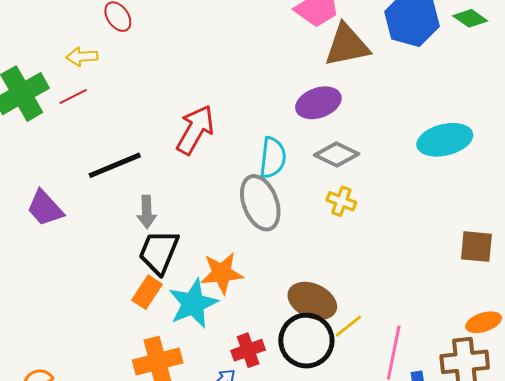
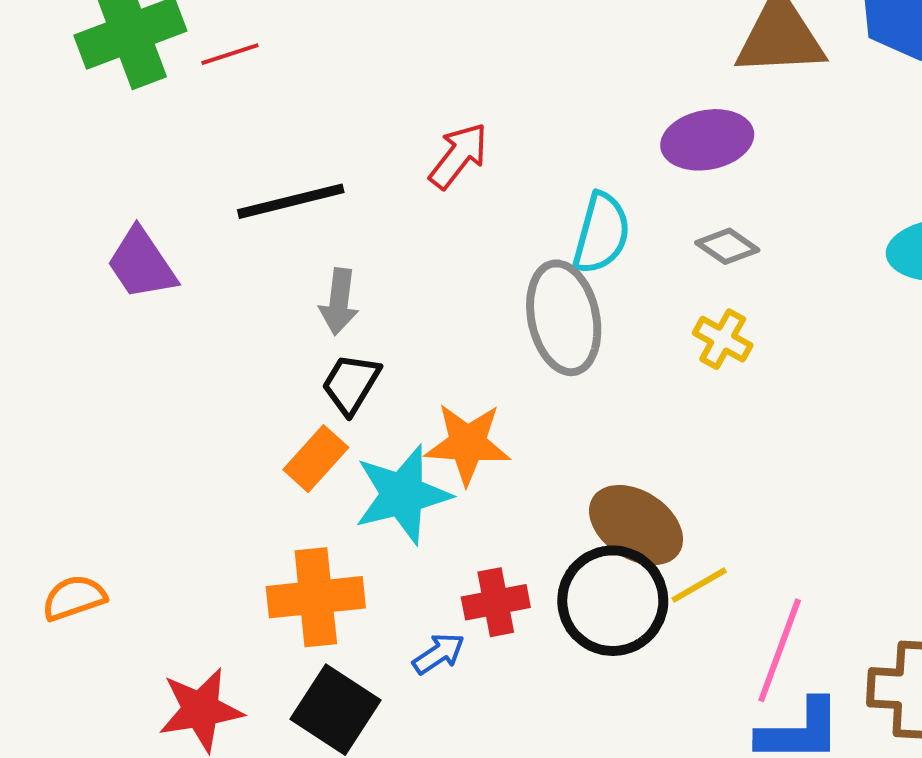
red arrow: (195, 130) -> (458, 156), size x0.7
gray diamond: (337, 154) -> (727, 246), size x0.7
black trapezoid: (159, 252) -> (351, 384), size x0.7

